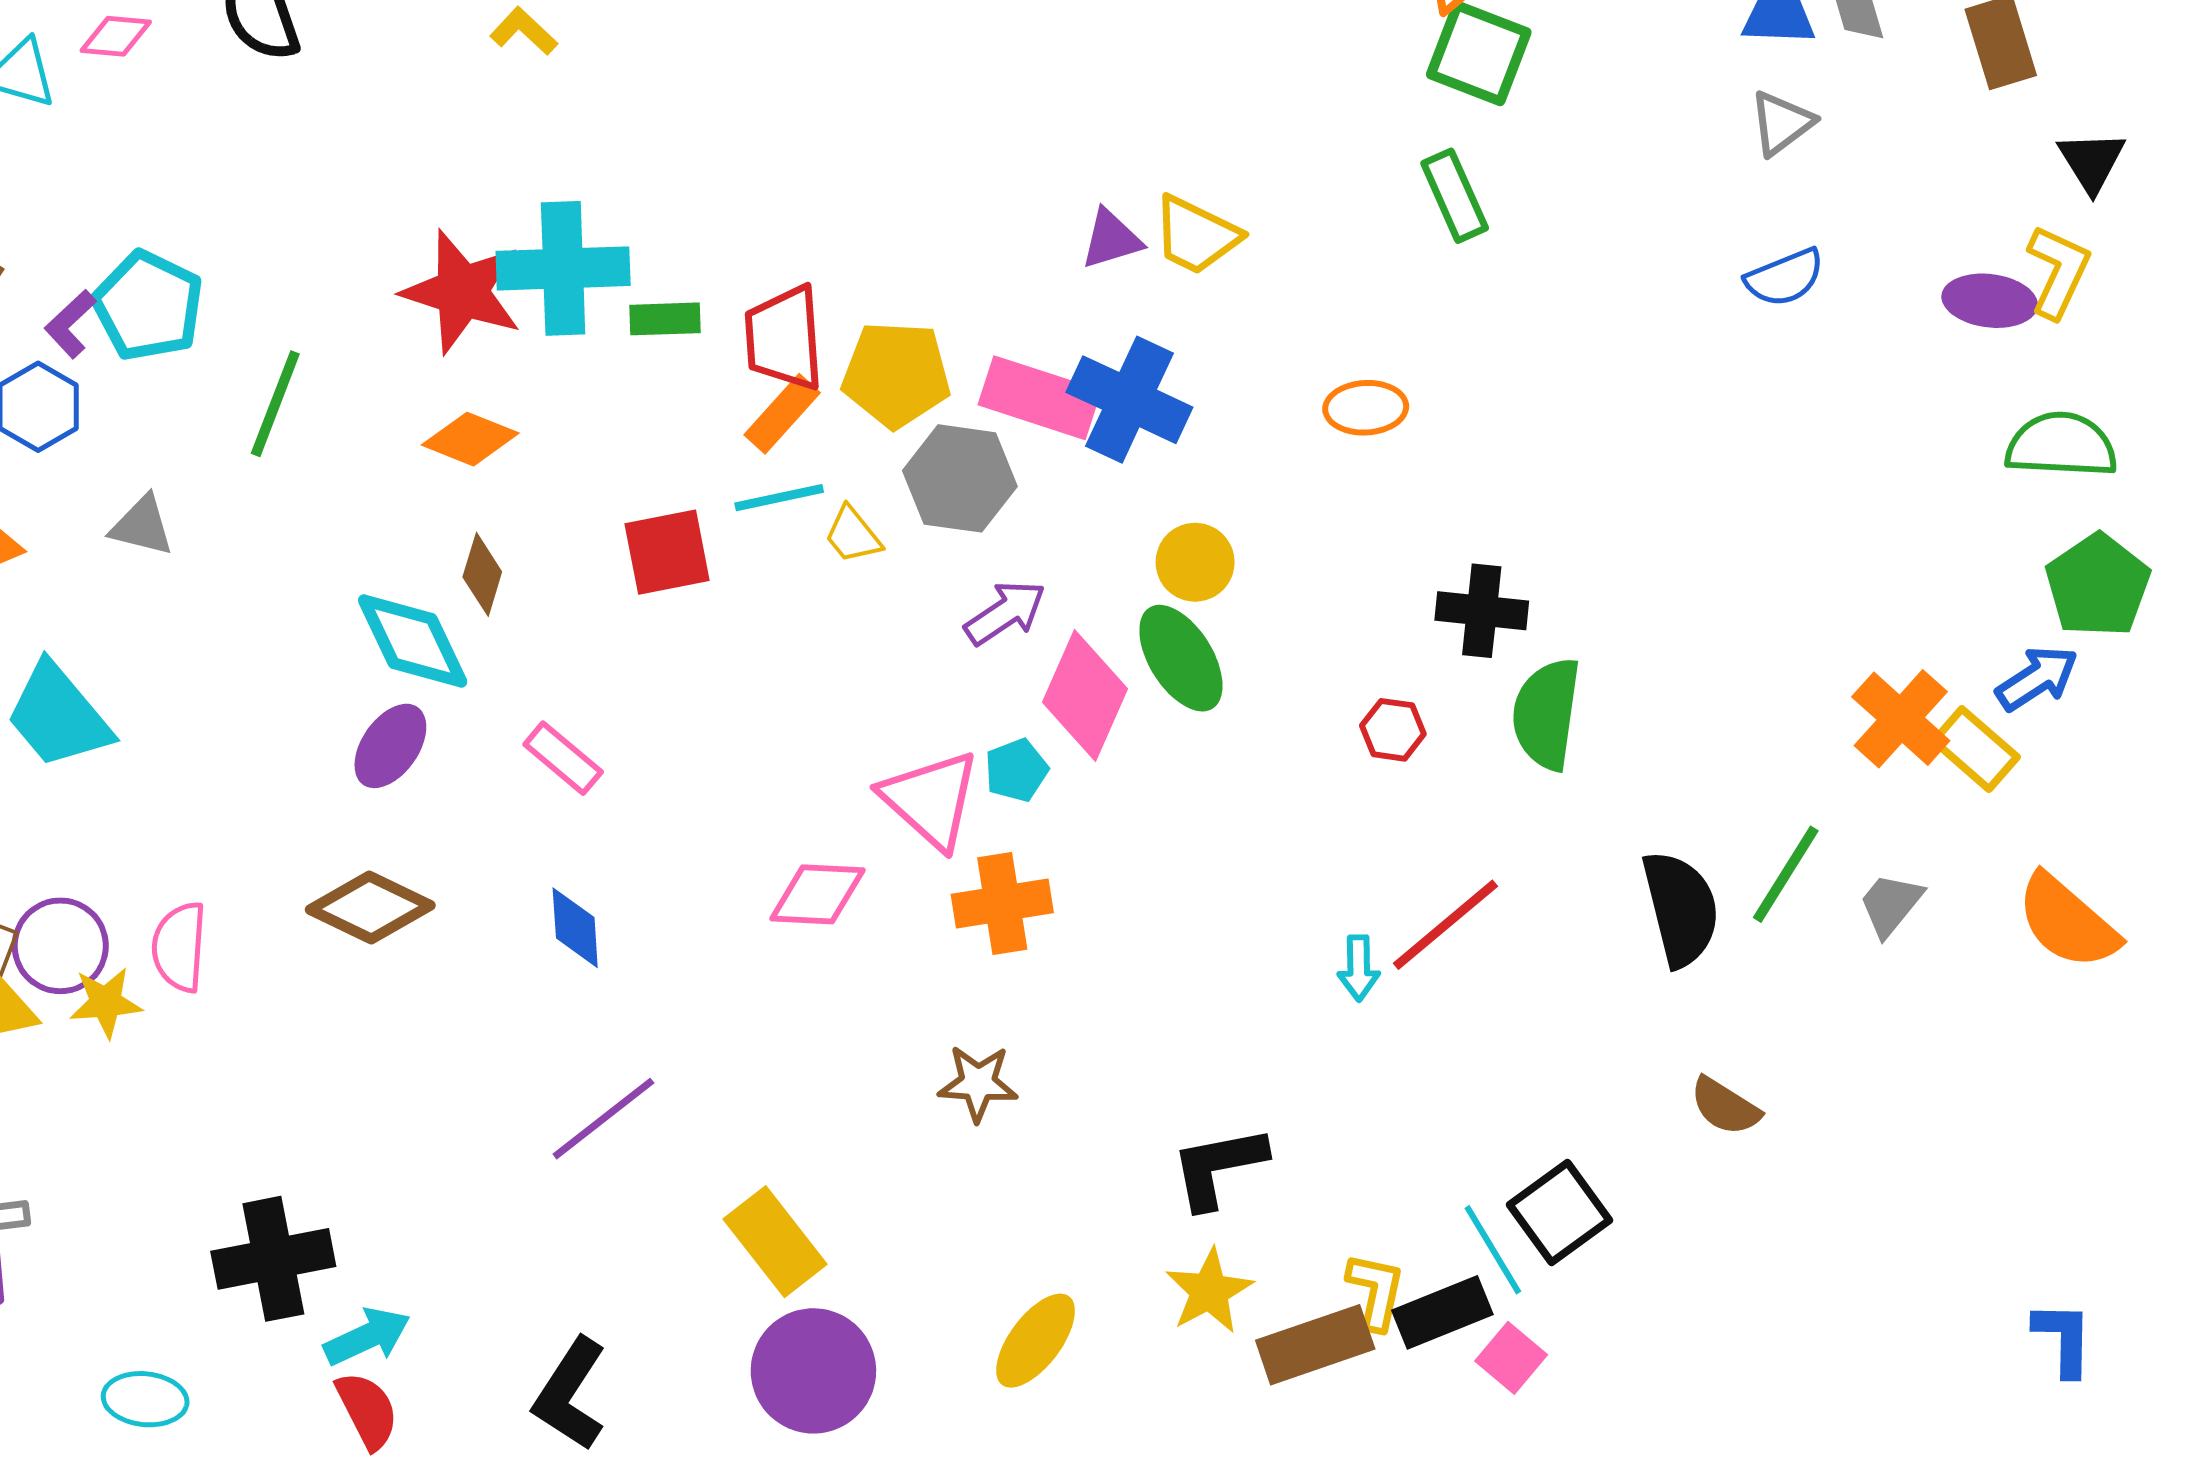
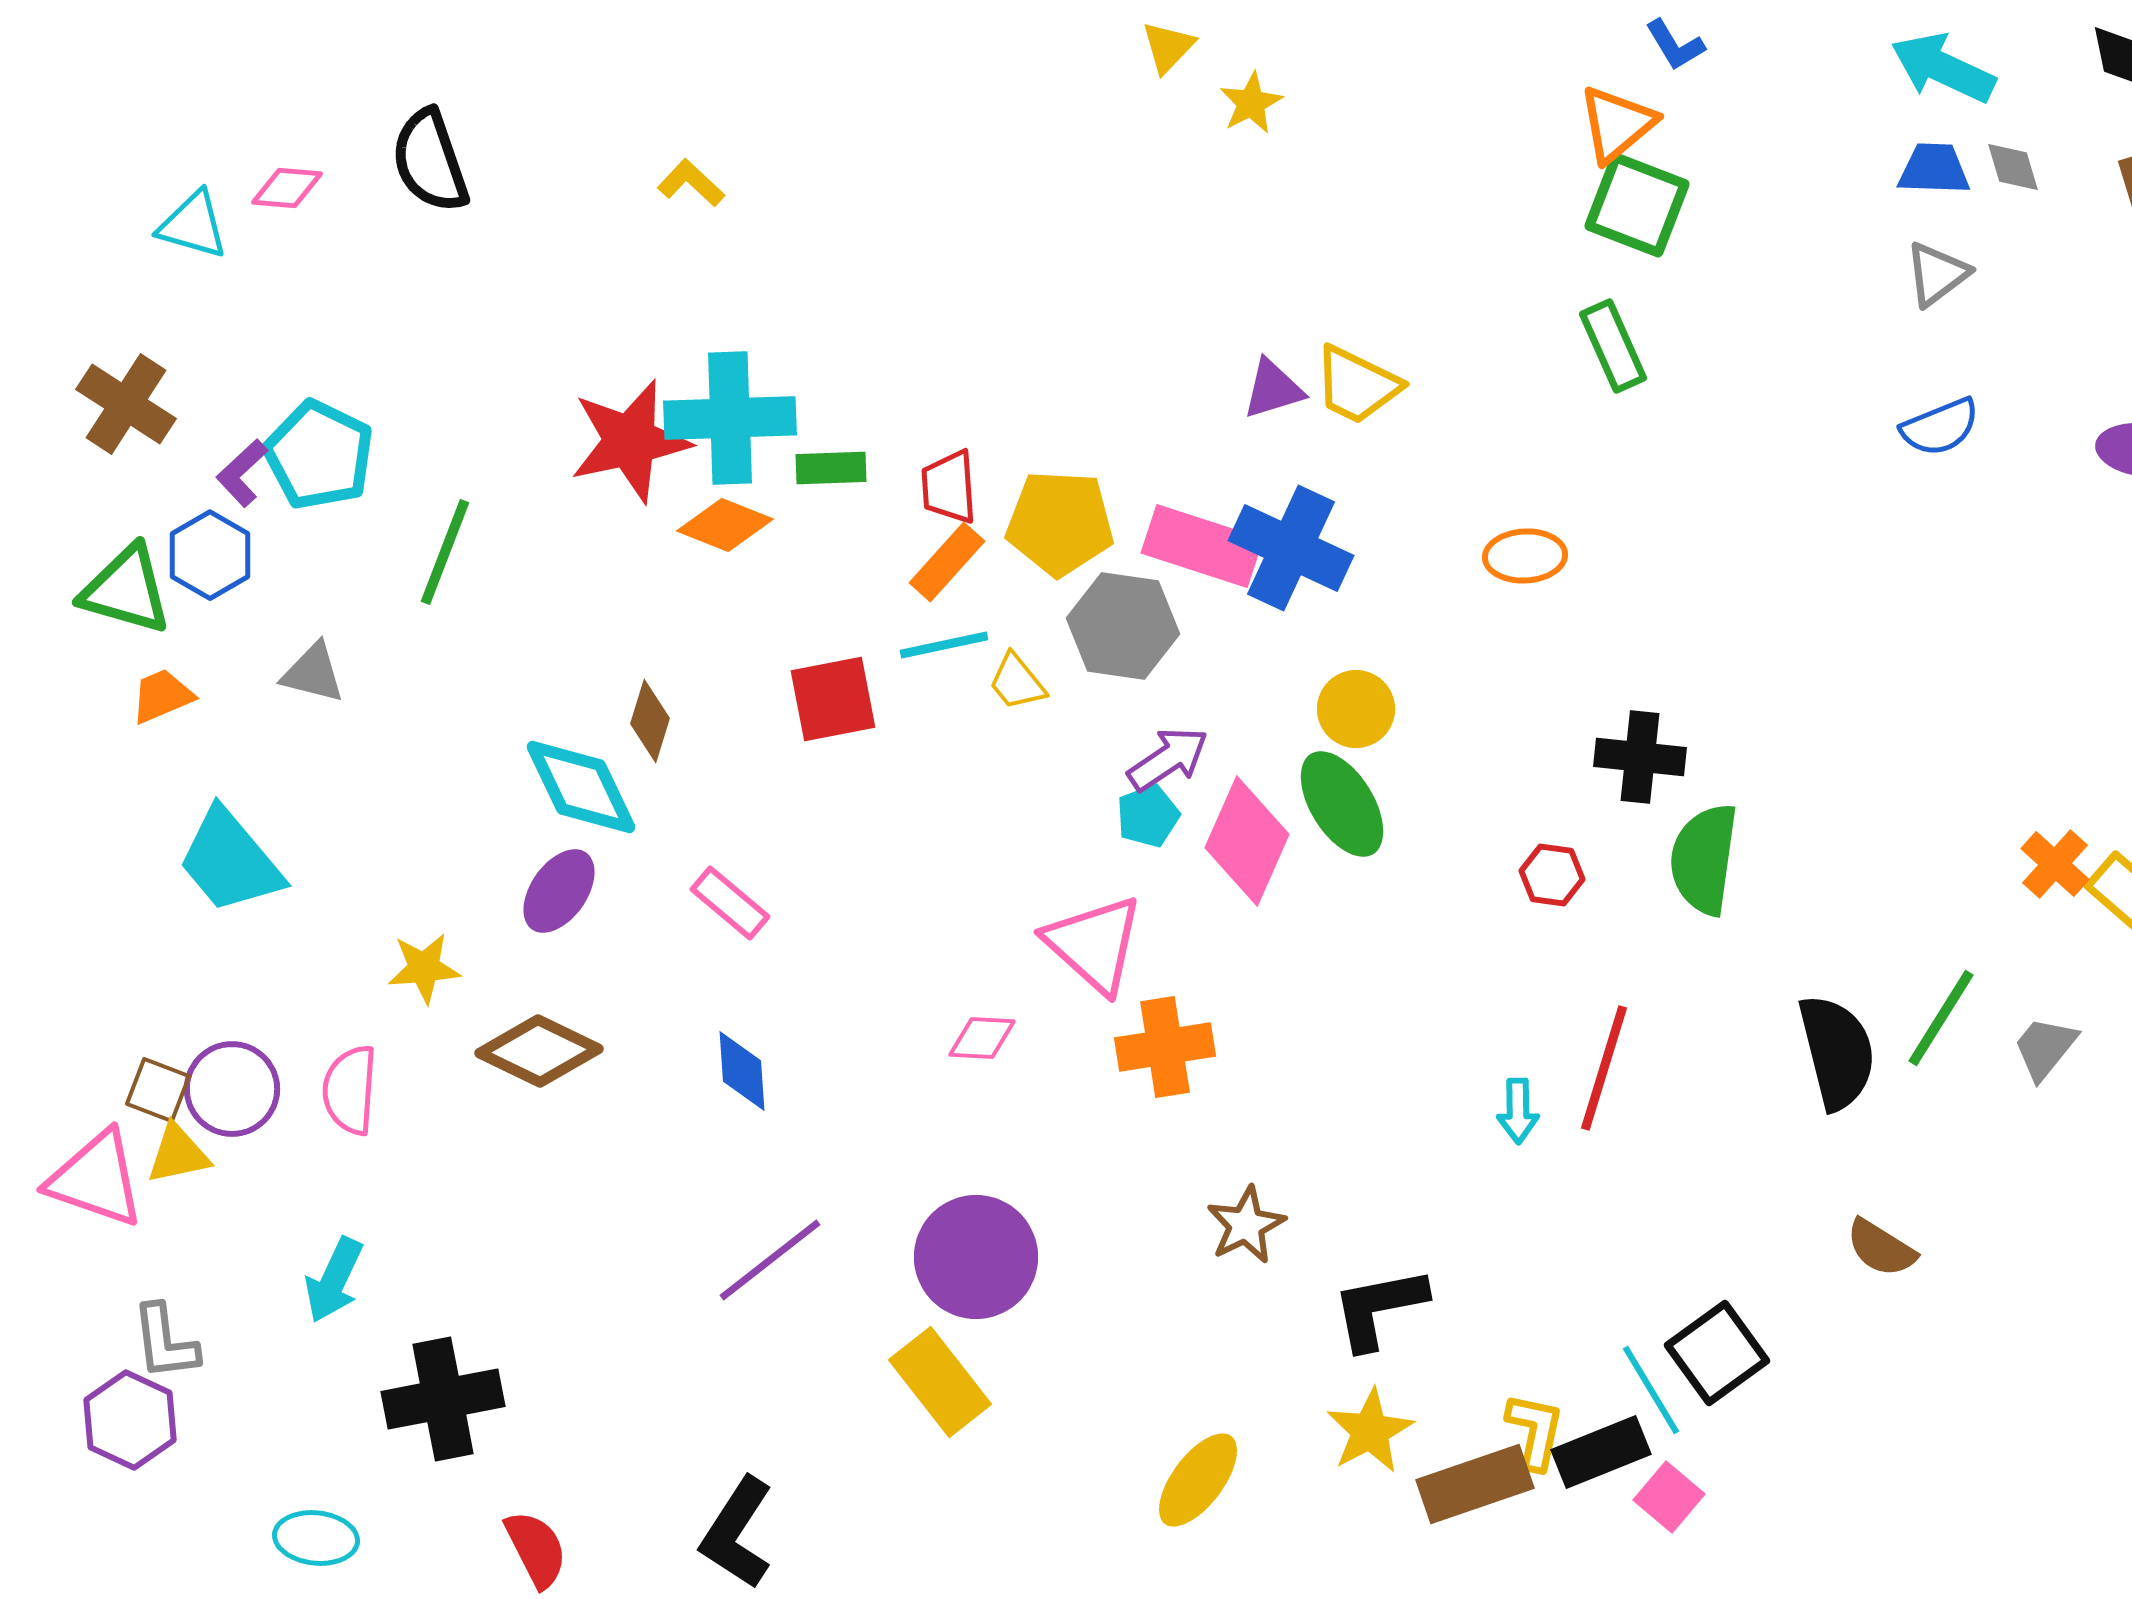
red star: (462, 292) -> (630, 441), turned -30
red trapezoid: (784, 338) -> (949, 487), size x0.7
orange diamond: (470, 439) -> (725, 525), moved
orange cross: (1901, 719) -> (2055, 864), size x0.7
cyan pentagon: (1016, 770) -> (1148, 816), moved
pink diamond: (817, 894) -> (982, 1038), size x0.7
red line: (1445, 925) -> (1604, 1068), turned -33
yellow star: (106, 1002) -> (424, 968), moved
brown star: (978, 1083) -> (1246, 1225), moved, turned -30
cyan arrow: (367, 1337) -> (334, 1280), moved, turned 140
purple circle: (813, 1371) -> (976, 1257), moved

